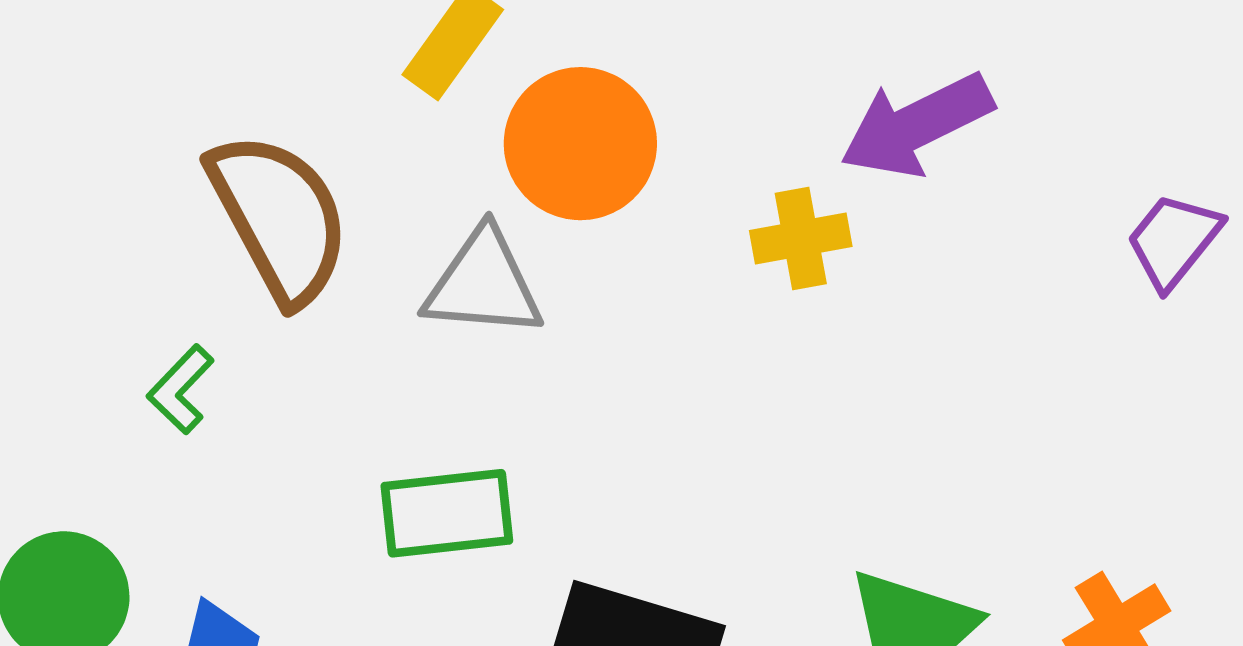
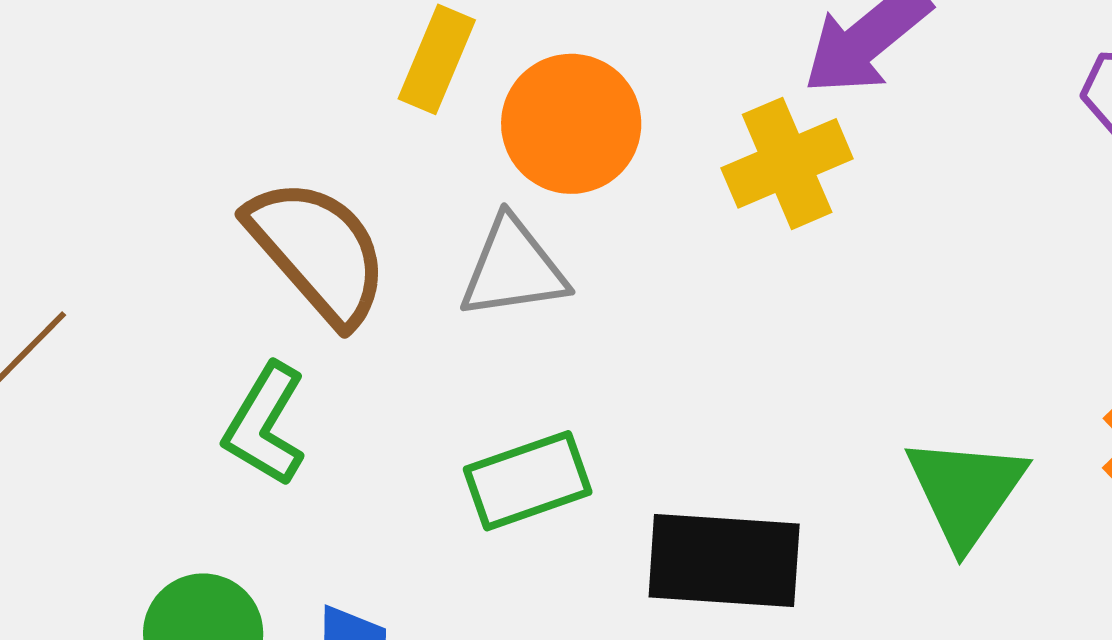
yellow cross: (801, 239) -> (787, 163), size x1.4
green L-shape: (181, 389) -> (265, 425), size x1.5

